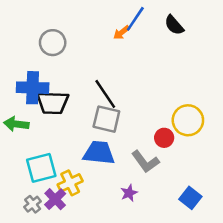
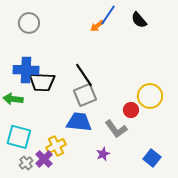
gray circle: (53, 43) -> (29, 23), moved
gray square: (106, 119) -> (85, 95), turned -35
cyan square: (41, 168) -> (19, 137), moved, turned 30

